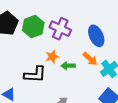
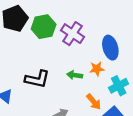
orange star: (52, 57) -> (97, 69), moved
orange arrow: (90, 59) -> (94, 102), moved

